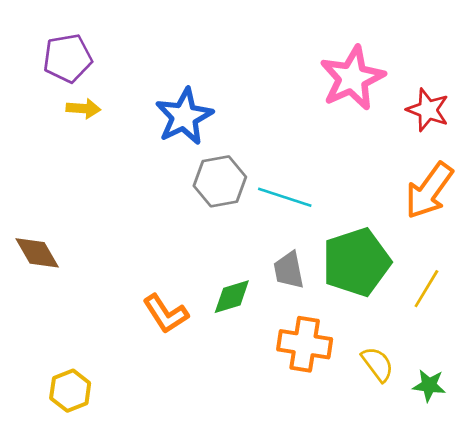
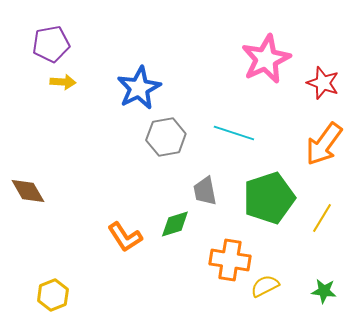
cyan line: (285, 197) -> (234, 133), moved
gray trapezoid: (289, 270) -> (205, 191), moved
yellow semicircle: (377, 364) -> (265, 286), moved, turned -80

